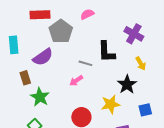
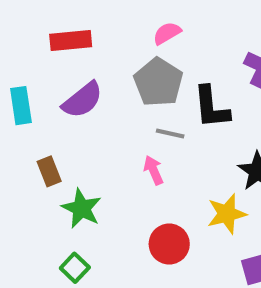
gray pentagon: (61, 31) -> (158, 82), moved
purple semicircle: (43, 57) -> (82, 100), moved
pink arrow: (76, 81) -> (153, 170), turned 104

